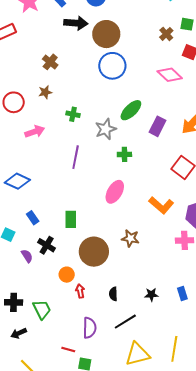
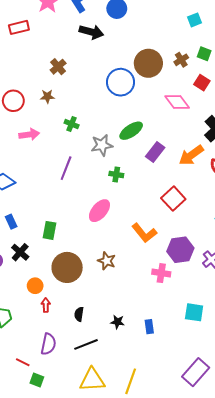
brown circle: (106, 34) -> (148, 63), moved

